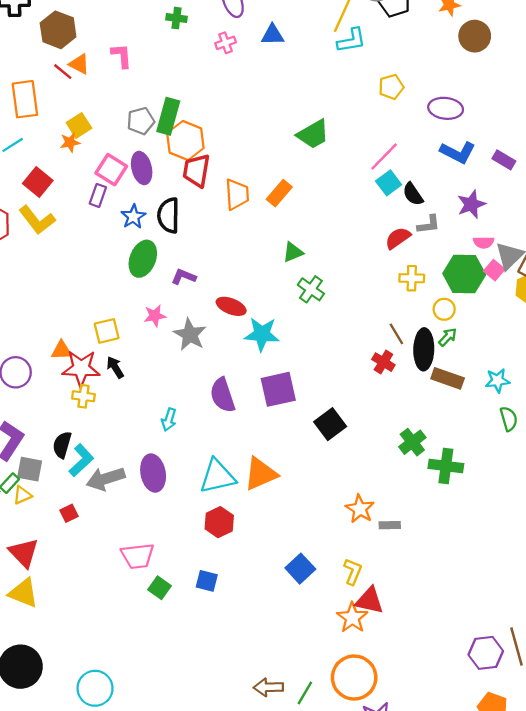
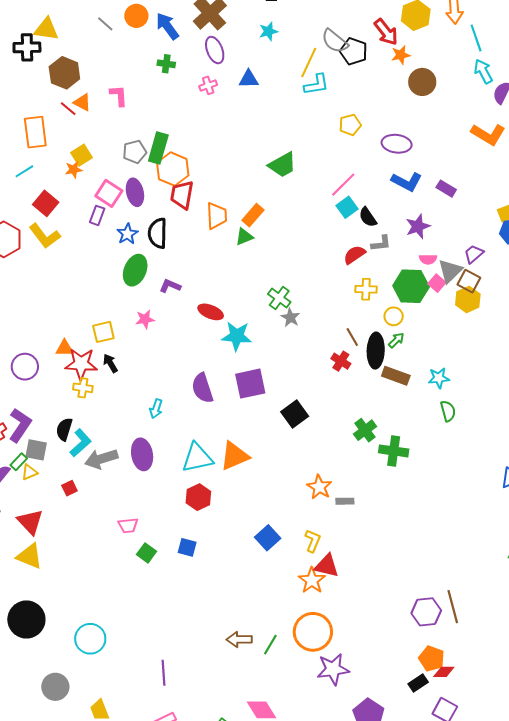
green triangle: (293, 252) -> (244, 237), moved
gray star: (190, 335) -> (290, 317), moved, size x0.7
pink trapezoid: (138, 556) -> (128, 525), size x0.7

